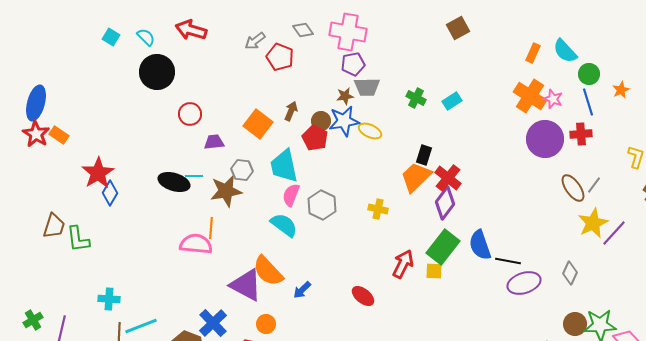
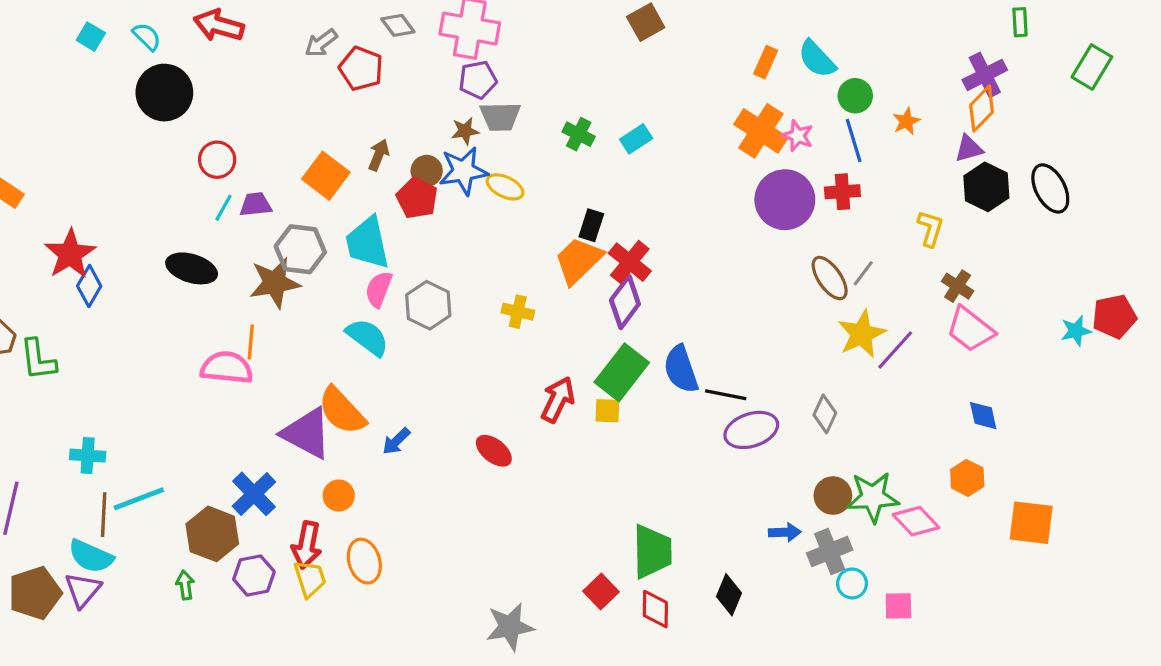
gray hexagon: (242, 170) -> (300, 249), size x1.4
cyan line: (194, 176) -> (224, 208), moved, turned -60

